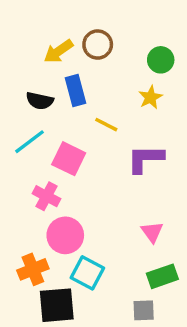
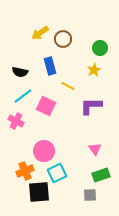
yellow arrow: (58, 51) -> (40, 33), moved
black semicircle: (40, 101) -> (20, 72), moved
pink cross: (47, 196) -> (16, 121), moved
cyan square: (87, 273) -> (57, 173), turned 36

